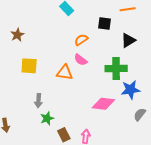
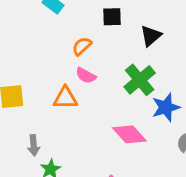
green cross: (116, 69) -> (140, 80), turned -30
pink diamond: (103, 104) -> (129, 134), turned 50

